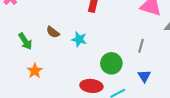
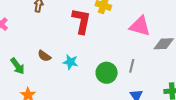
green circle: (111, 63) -> (107, 73), moved

